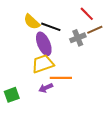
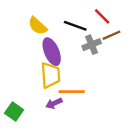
black line: (51, 27) -> (75, 26), moved
yellow trapezoid: (43, 64) -> (50, 75), turned 105
green square: (12, 95) -> (14, 112), turned -35

